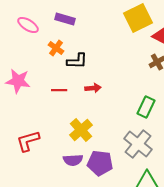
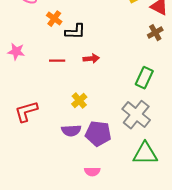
pink star: (18, 81) -> (16, 52), size x0.7
yellow cross: (81, 130) -> (79, 101), size x0.7

